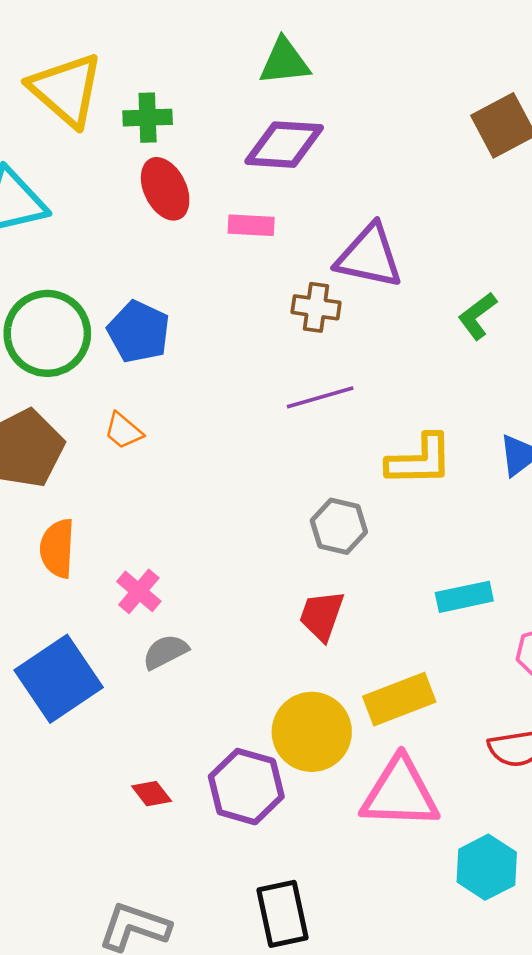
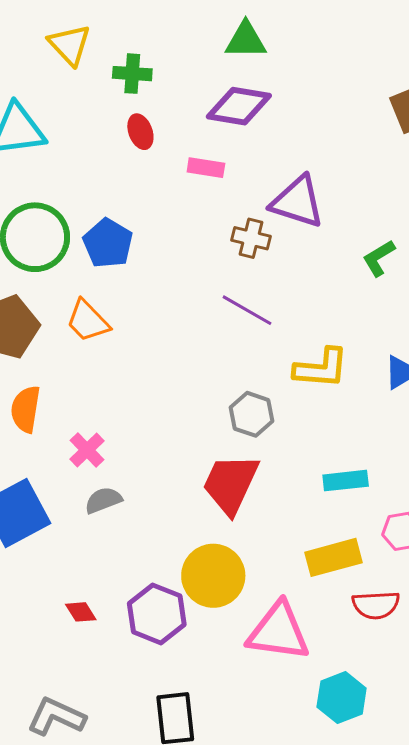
yellow triangle: (66, 90) -> (70, 45), size x0.7
red ellipse: (165, 189) -> (140, 132), size x0.7
purple line: (320, 397) -> (247, 310), turned 40
orange trapezoid: (124, 431) -> (88, 321), size x1.4
red trapezoid: (322, 616) -> (231, 484), size x1.5
yellow rectangle: (399, 699) -> (334, 557), moved

